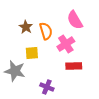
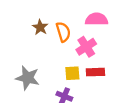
pink semicircle: (75, 20) -> (97, 19), turned 120
yellow square: (32, 53) -> (72, 73), moved

